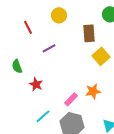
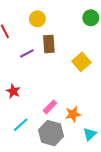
brown rectangle: (89, 33) -> (49, 44), moved
orange star: (93, 91) -> (73, 114), moved

